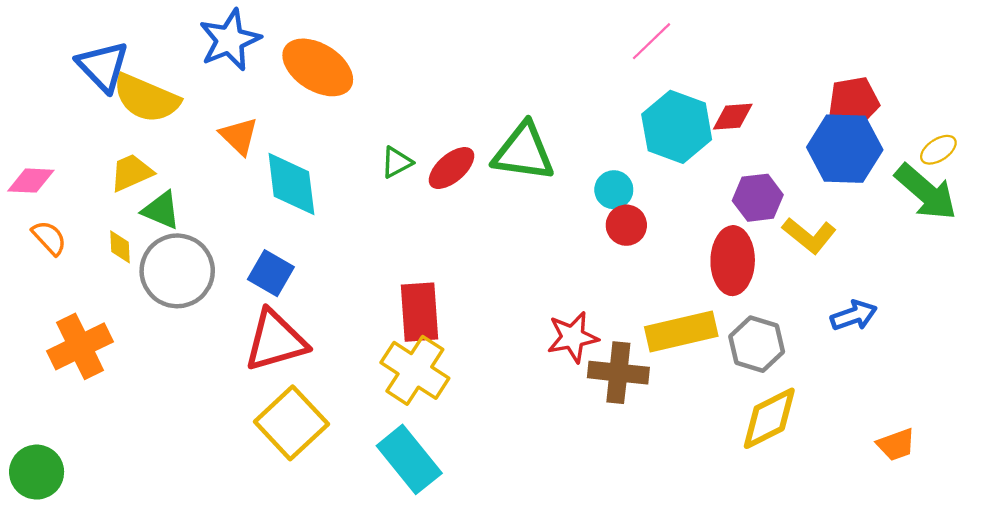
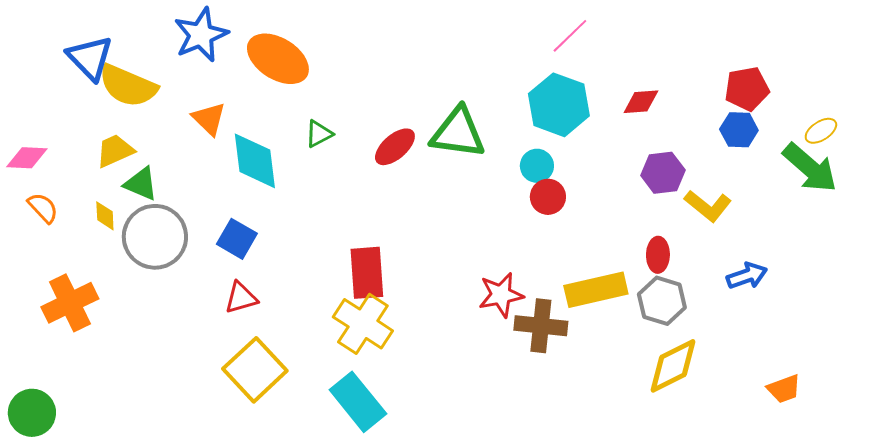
cyan hexagon: (677, 127) -> (559, 105), moved
blue hexagon: (845, 149) -> (739, 130), size x0.6
green triangle: (397, 162) -> (319, 134), moved
red ellipse: (733, 261) -> (658, 255), moved, size x0.6
red triangle: (275, 341) -> (241, 298), size x0.6

